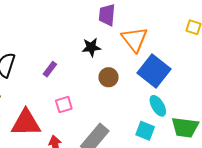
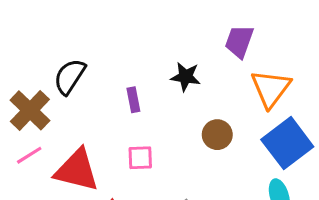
black star: (91, 47) -> (186, 77), moved
purple rectangle: (50, 69) -> (133, 100), turned -63

